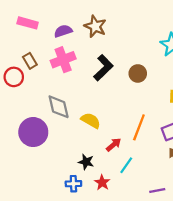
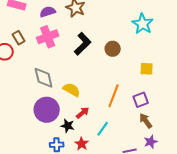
purple circle: (33, 132) -> (47, 110), moved
red arrow: (114, 145) -> (83, 113), moved

